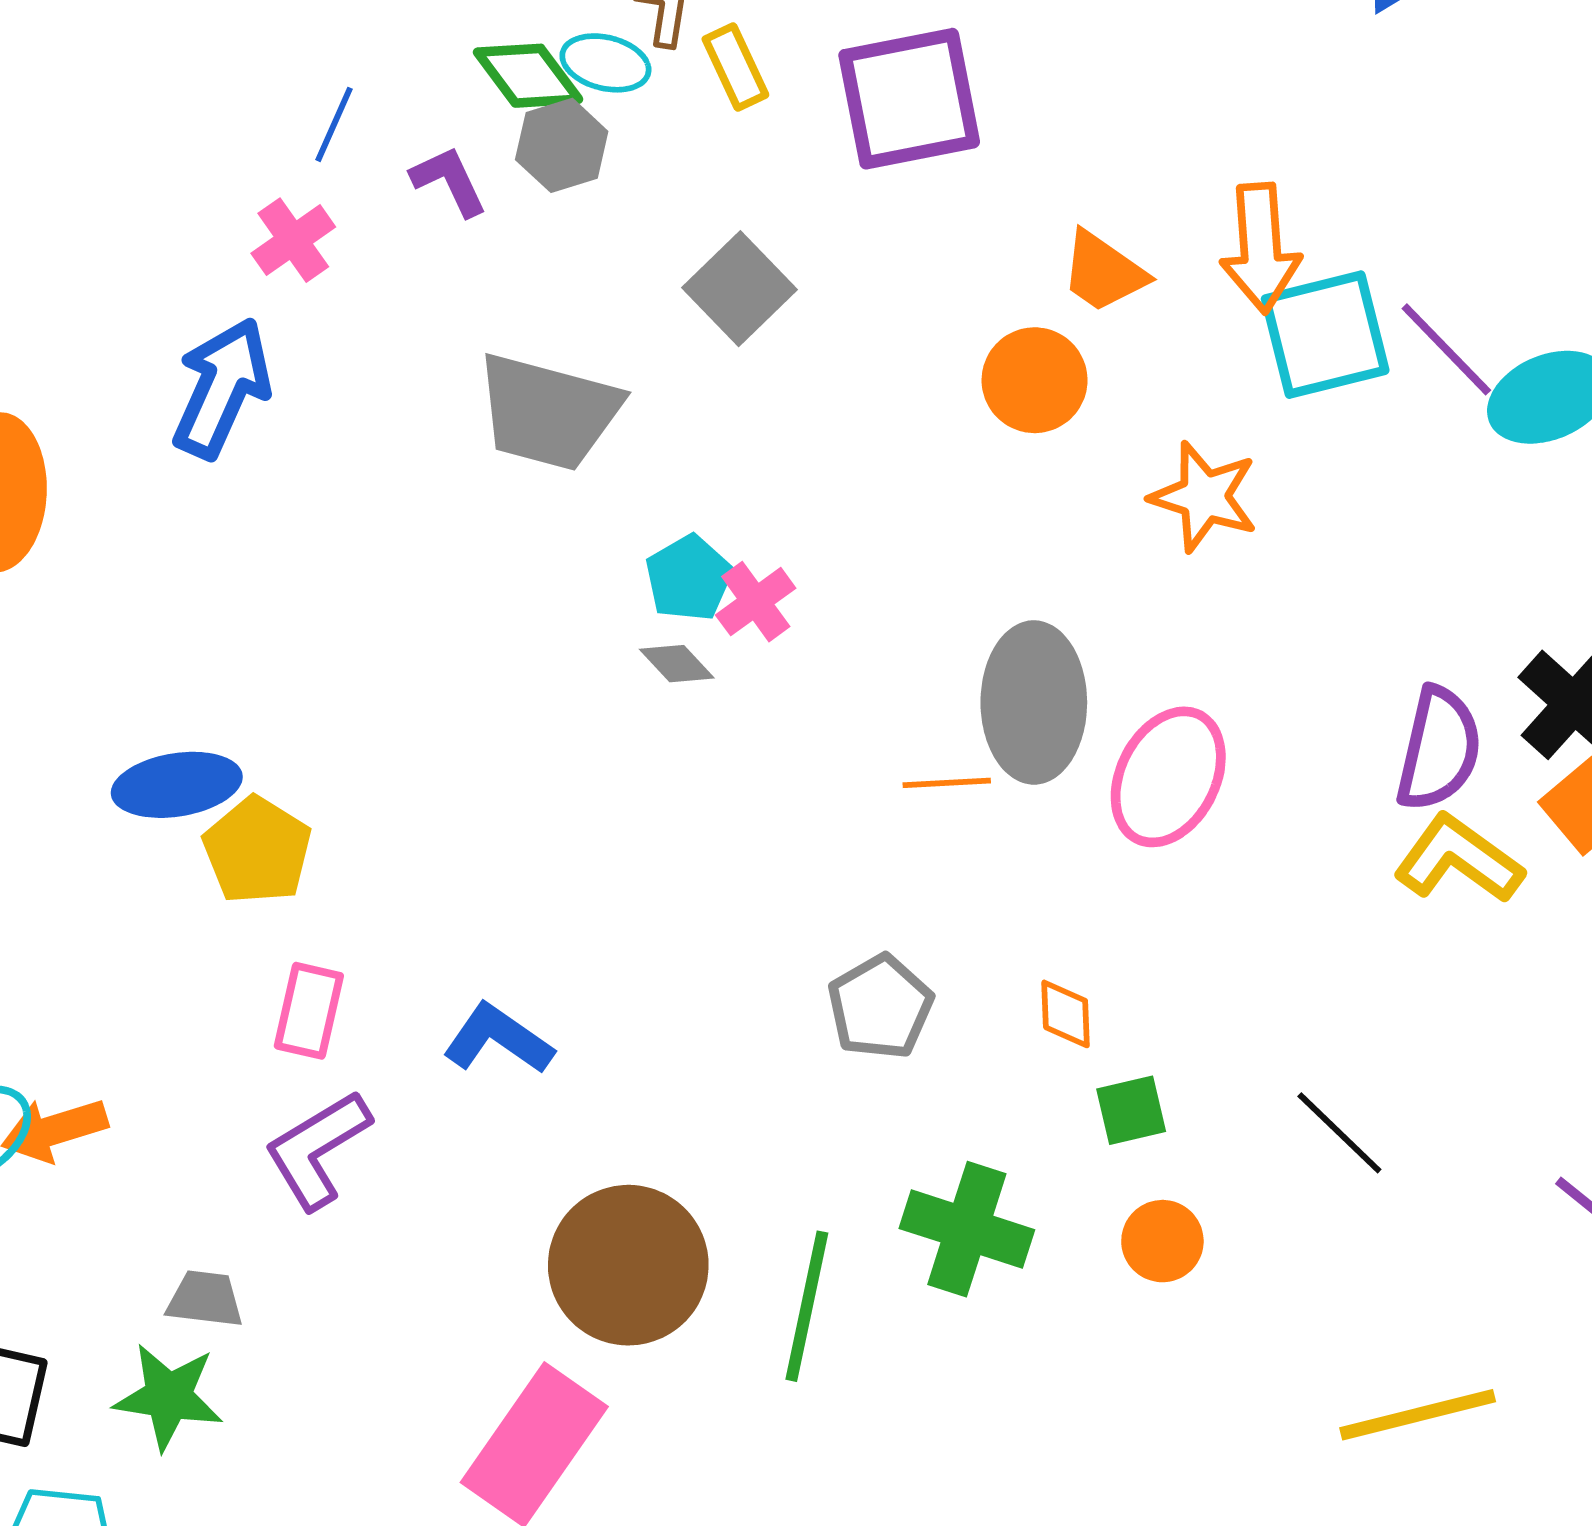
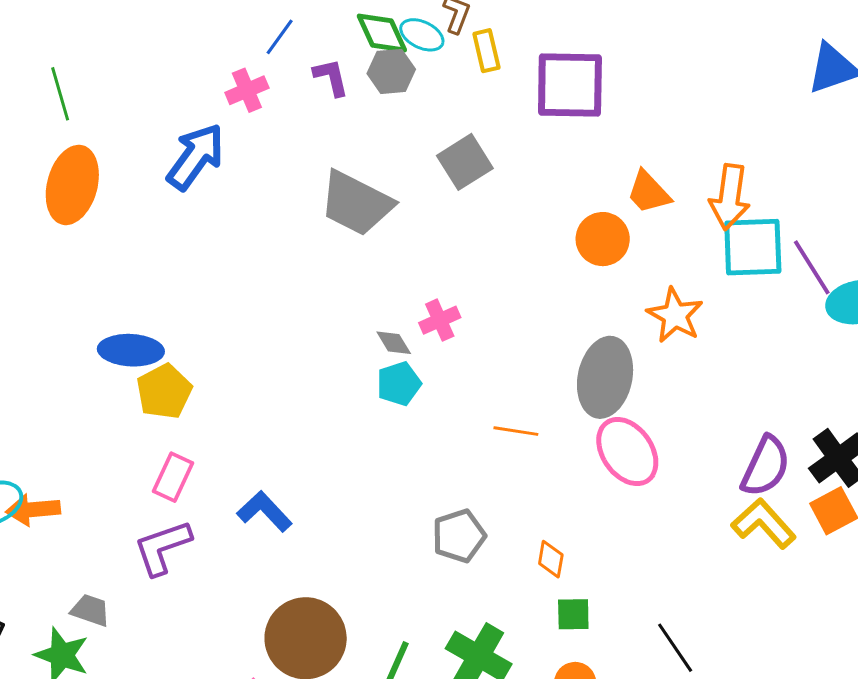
cyan pentagon: (689, 578) -> (399, 384), moved
gray ellipse: (1034, 702) -> (605, 377), moved
pink ellipse: (1168, 777) -> (627, 452), turned -74

